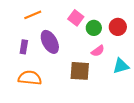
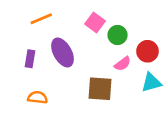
red circle: (118, 27) -> (148, 51), moved
orange semicircle: (30, 78) -> (38, 98), size x0.7

